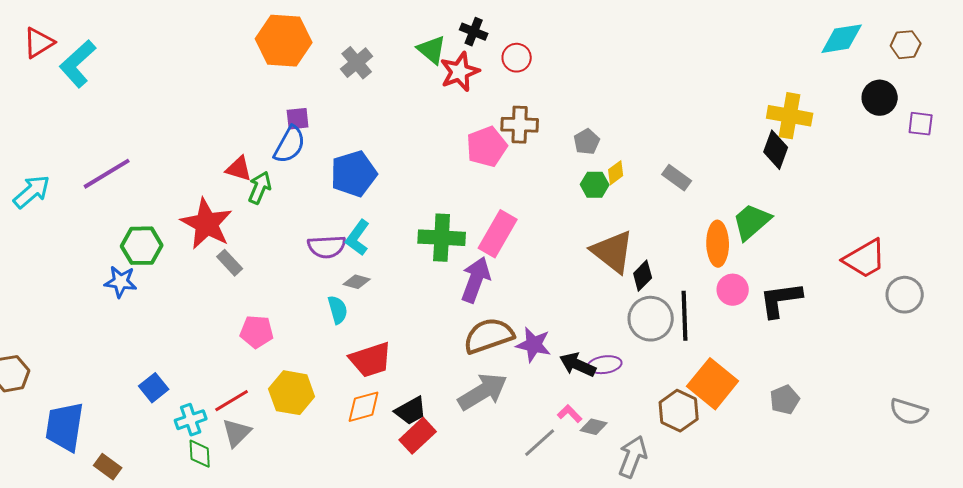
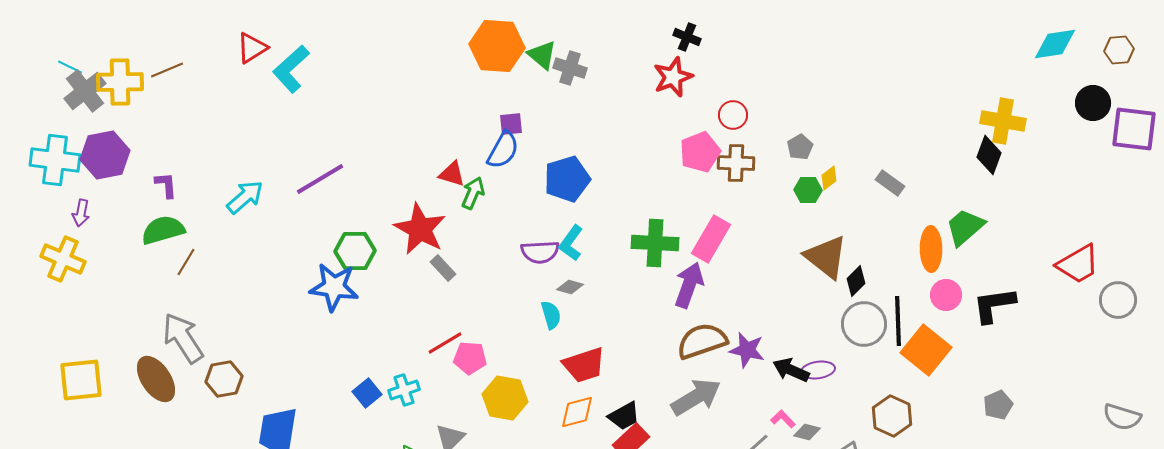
green triangle: (432, 50) -> (542, 55), moved
red circle: (517, 58) -> (733, 115), moved
gray cross: (357, 63) -> (570, 68), turned -32
purple square: (921, 124) -> (1134, 129), size x1.8
brown cross: (520, 125) -> (736, 163), moved
blue star: (121, 282) -> (334, 287), size x1.5
pink pentagon: (257, 332) -> (470, 358), moved
orange square: (713, 384) -> (926, 350), moved
red line: (232, 401) -> (445, 343), moved
cyan cross: (191, 420) -> (404, 390), moved

